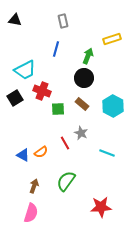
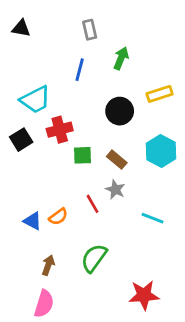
yellow rectangle: (112, 39) -> (160, 94), moved
green arrow: (88, 56) -> (121, 58), moved
red cross: (42, 91) -> (60, 130), turned -36
brown rectangle: (82, 104) -> (117, 160), moved

